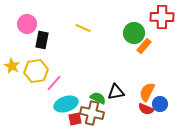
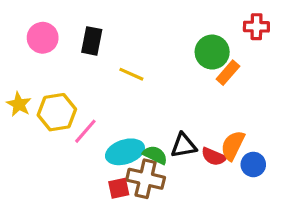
red cross: (162, 17) -> (256, 27), size x0.7
yellow line: (83, 28) -> (131, 74), moved
black rectangle: (42, 40) -> (92, 41), moved
cyan ellipse: (66, 104) -> (125, 152), moved
red semicircle: (146, 109) -> (214, 157), moved

